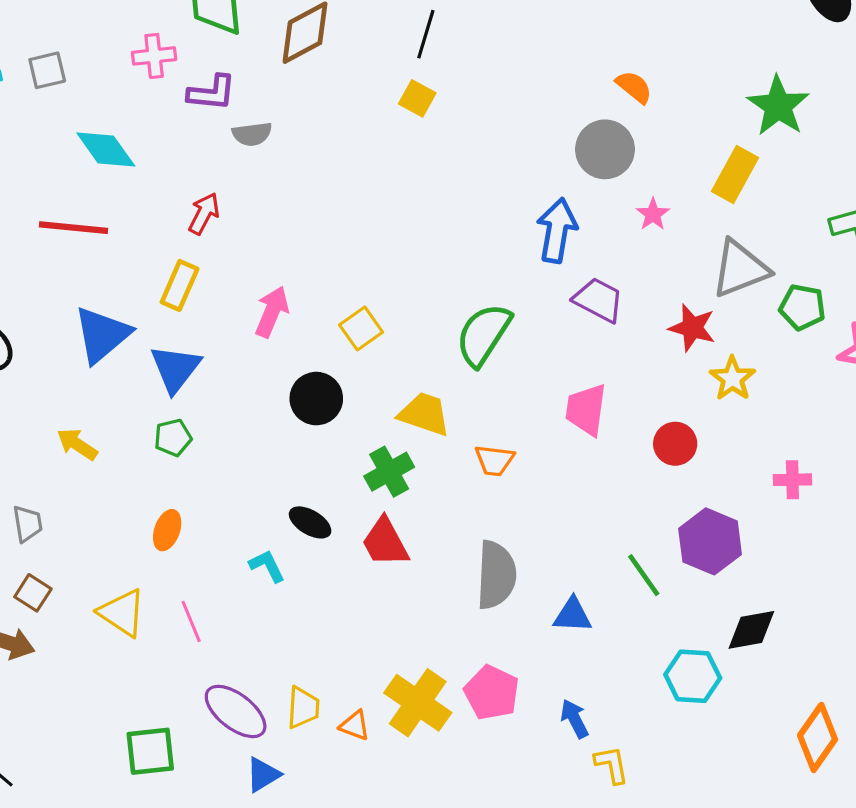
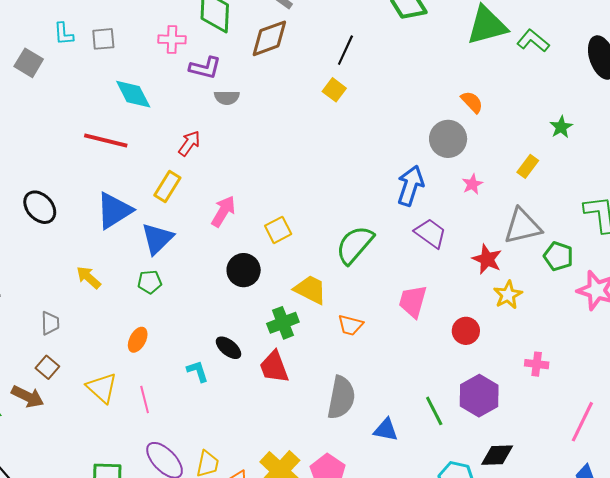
green star: (778, 106) -> (561, 127), size x0.6
yellow rectangle: (735, 174) -> (528, 166), size x0.7

